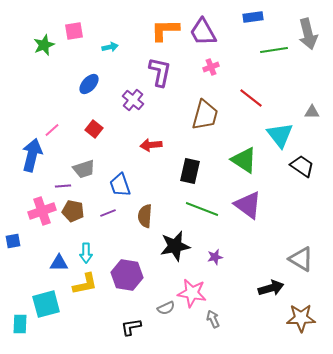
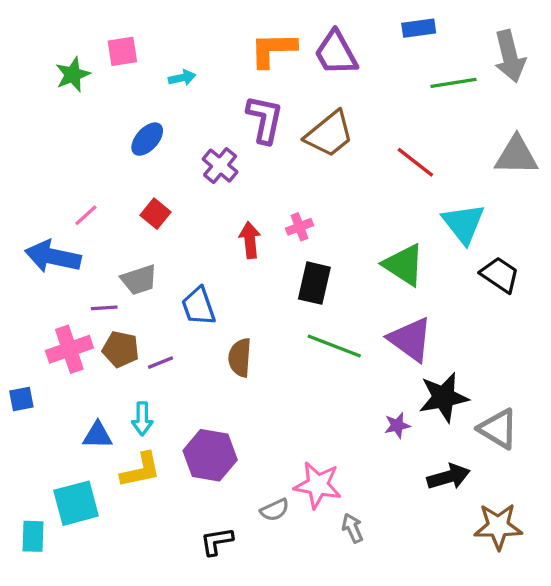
pink cross: (211, 67) -> (300, 227), moved
gray triangle: (312, 112) -> (516, 156), moved, size x1.8
brown trapezoid: (205, 115) -> (329, 134), moved, turned 36
red arrow: (151, 145) -> (250, 240), turned 90
blue arrow: (32, 155) -> (53, 257), turned -92
purple line: (108, 213) -> (160, 363), moved
black star: (175, 246) -> (444, 397), moved
purple star: (215, 257) -> (397, 425), moved

